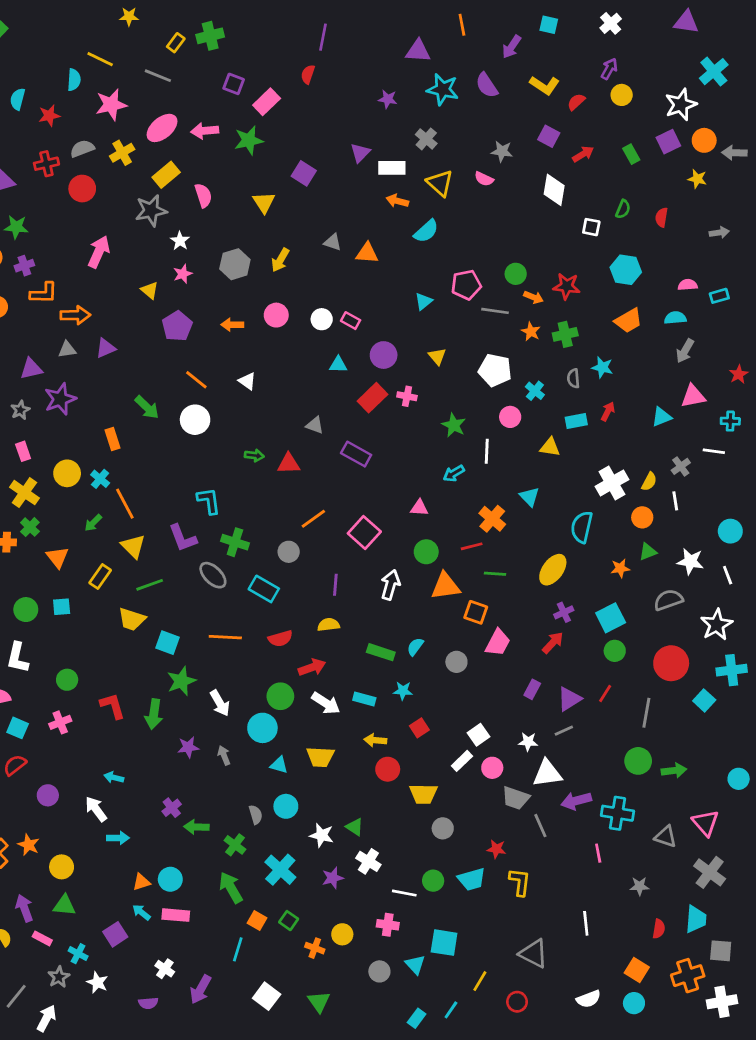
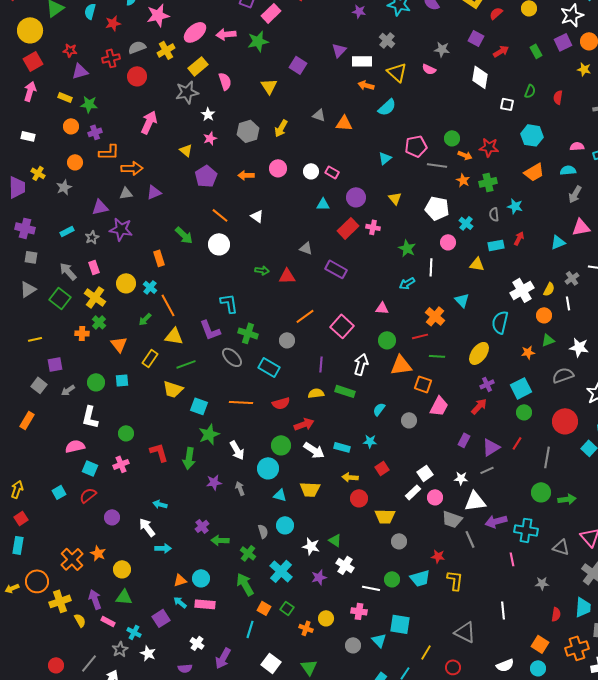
purple star: (60, 399) -> (121, 229), turned 30
yellow triangle: (133, 546) -> (174, 336), turned -36
green rectangle: (381, 652) -> (345, 391), moved

